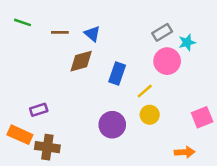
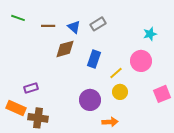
gray rectangle: (162, 32) -> (98, 24), moved
pink circle: (167, 61) -> (141, 61), moved
orange arrow: (185, 152) -> (110, 122), moved

